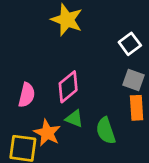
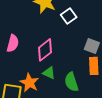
white square: (130, 44) -> (69, 16), moved
pink semicircle: (27, 95) -> (13, 43), moved

